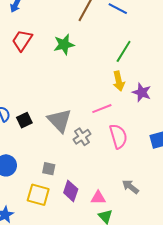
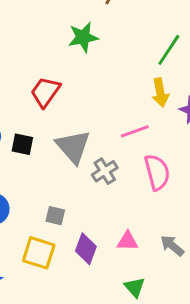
red trapezoid: (22, 40) -> (45, 92), moved
black square: (24, 120) -> (22, 144), turned 35
pink triangle: (98, 198) -> (128, 241), moved

